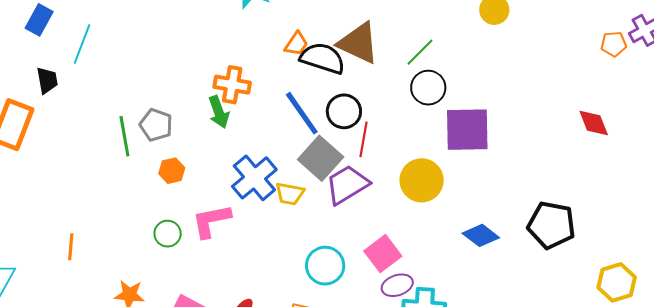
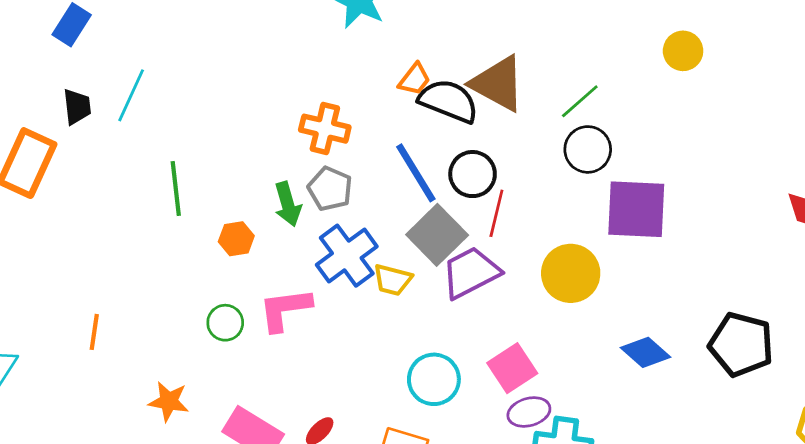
cyan line: (82, 44) -> (131, 95), moved
green arrow: (219, 112) -> (288, 204), moved
gray pentagon: (156, 125) -> (330, 189), moved

